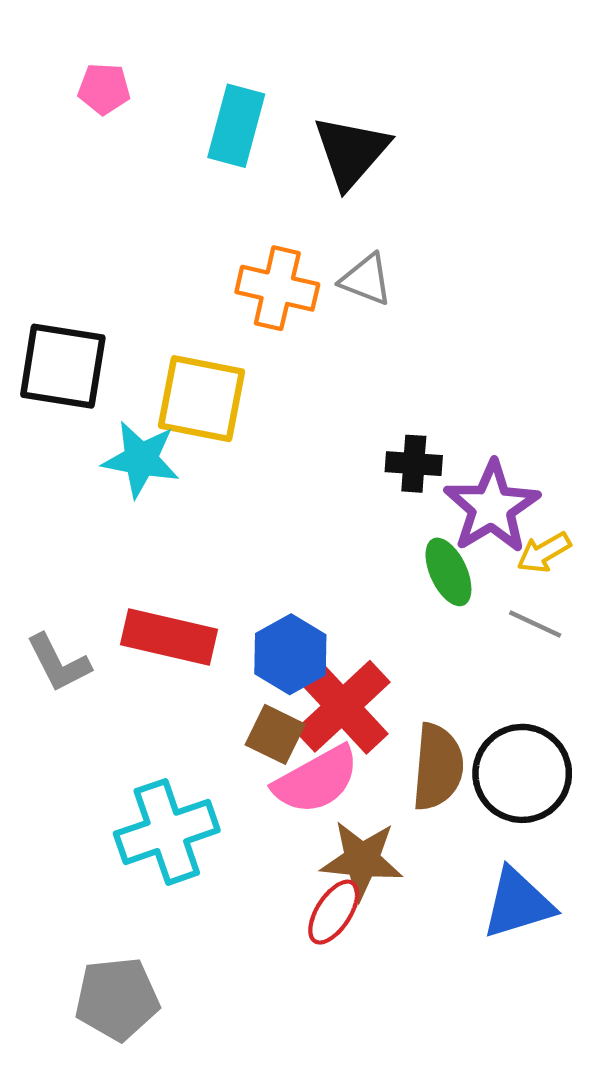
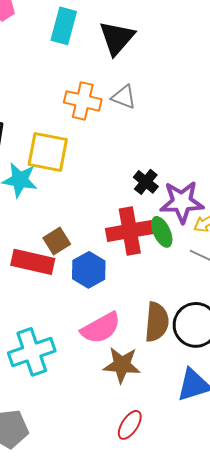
black cross: (414, 464) -> (146, 182), turned 35
purple star: (492, 507) -> (182, 202), turned 30
red cross: (342, 706) -> (130, 231), moved, turned 33
brown square: (275, 734) -> (57, 241), moved, turned 32
red ellipse: (334, 912) -> (130, 425), moved

